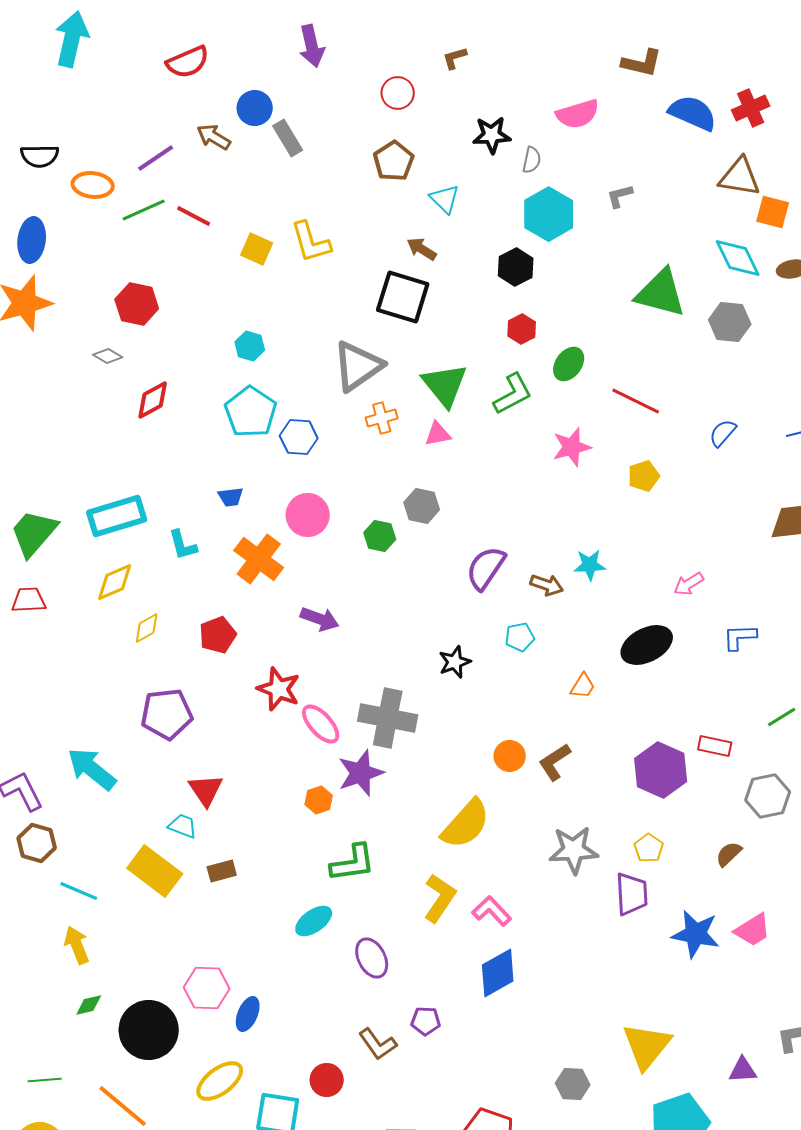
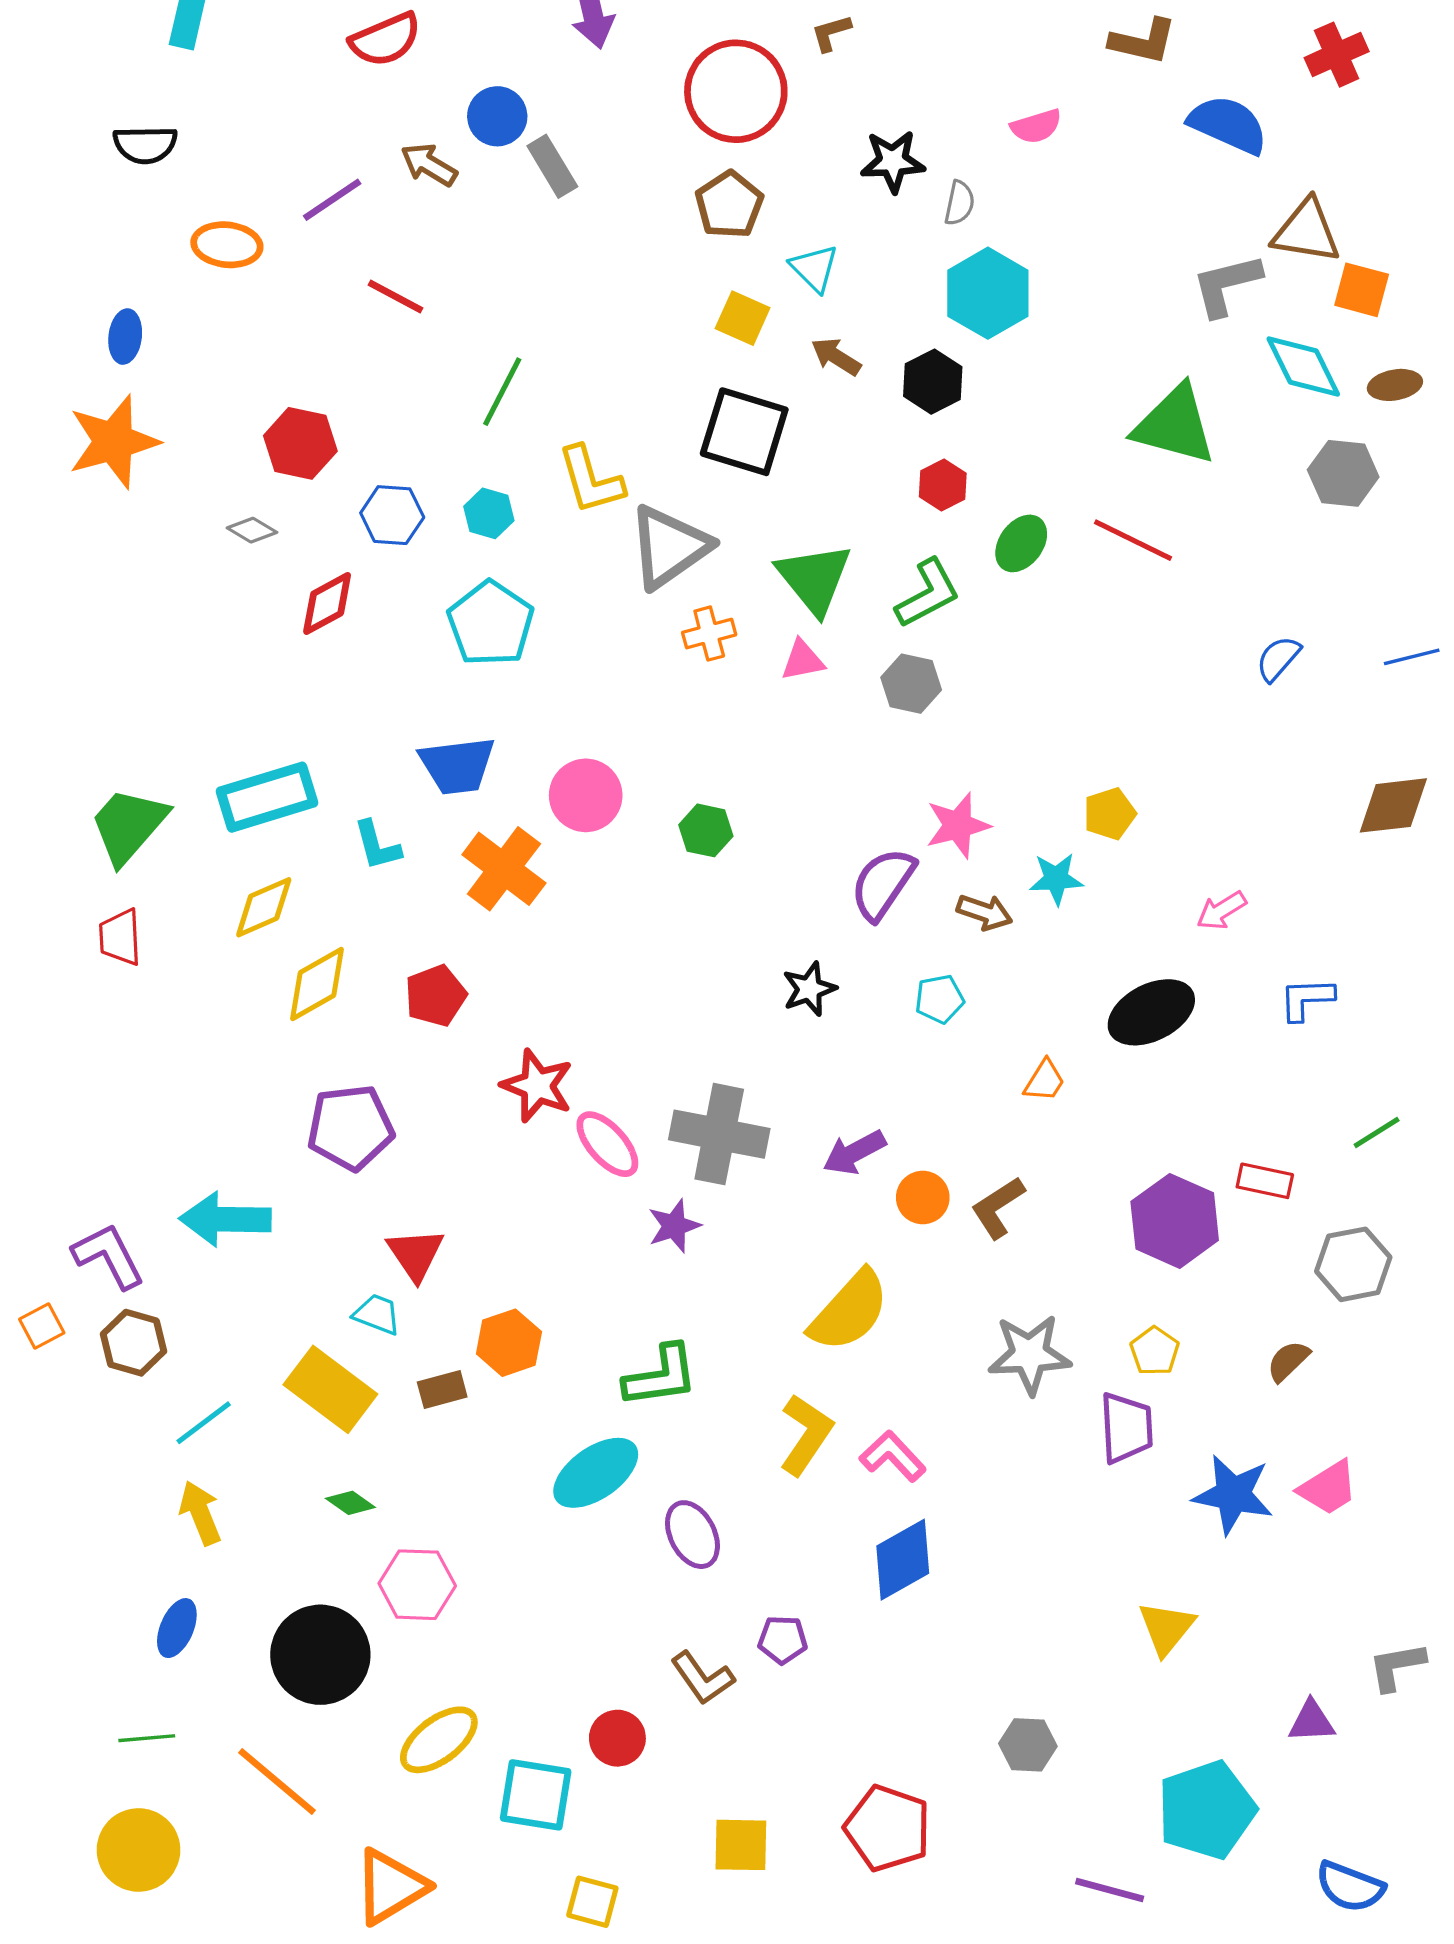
red circle: (398, 93) -> (736, 91), size x1.8
red cross: (751, 108) -> (1337, 55), moved
pink semicircle: (578, 114) -> (1036, 126), size x0.7
black semicircle: (40, 156) -> (145, 145), moved
gray L-shape: (620, 196) -> (1226, 285), moved, size x1.6
green line: (144, 210) -> (502, 392), moved, turned -39
blue ellipse: (32, 240) -> (125, 337), size x0.7
yellow L-shape: (311, 242) -> (591, 480), moved
yellow square: (257, 249) -> (743, 318), moved
brown arrow: (422, 249) -> (836, 357), moved
gray hexagon: (730, 322) -> (1343, 473), moved
red line: (636, 401) -> (1133, 540), moved
blue hexagon: (299, 437) -> (392, 515), moved
pink star: (572, 447) -> (958, 825), moved
yellow pentagon: (644, 476) -> (1110, 814), moved
blue trapezoid: (231, 497) -> (457, 765), size x1.8
gray hexagon: (422, 506) -> (911, 684), moved
red trapezoid: (29, 600) -> (120, 937), turned -90
purple arrow: (320, 619) -> (854, 1152), moved, turned 132
yellow diamond: (147, 628) -> (317, 984), size x1.5
black star: (455, 662) -> (809, 989), moved
cyan arrow: (92, 769) -> (225, 1219), turned -38
purple star: (361, 773) -> (674, 1226), size x0.7
orange hexagon: (319, 800) -> (509, 1343), moved, size x1.4
cyan line: (79, 891) -> (204, 1423), turned -60
cyan ellipse: (314, 921) -> (596, 1473), size x1.4
green diamond: (89, 1005) -> (350, 1503), moved, turned 48
blue ellipse: (248, 1014) -> (177, 1628), moved
yellow triangle: (647, 1046) -> (1166, 1628), moved, size x0.7

